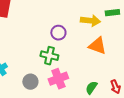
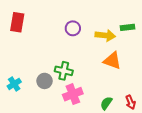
purple circle: (58, 33) -> (73, 28), moved
gray circle: (30, 82) -> (45, 81), moved

